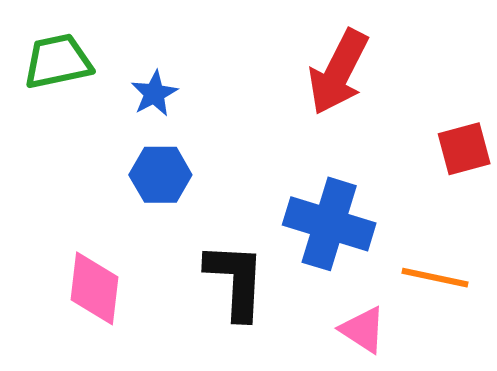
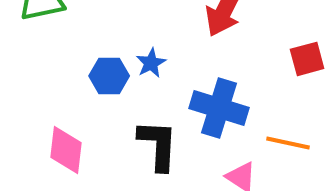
blue star: (154, 94) -> (151, 63), moved

